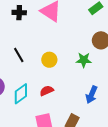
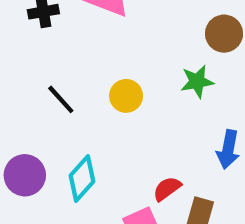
red semicircle: (47, 91) -> (167, 189), moved

